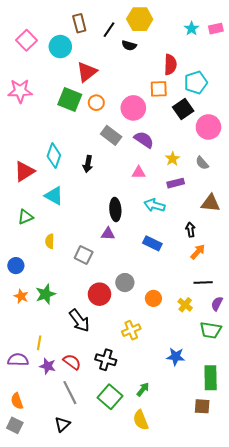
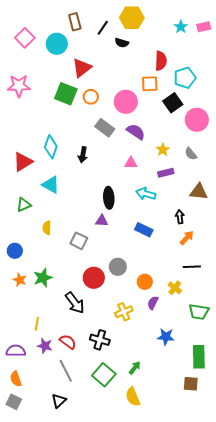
purple semicircle: (217, 304) -> (153, 303), moved
purple semicircle: (18, 360) -> (16, 351), moved

